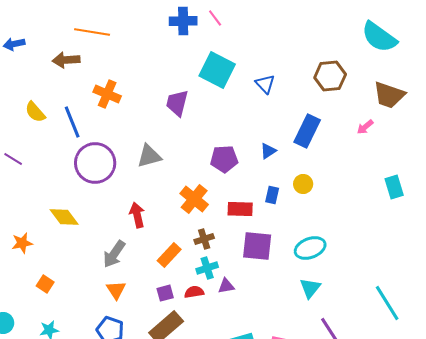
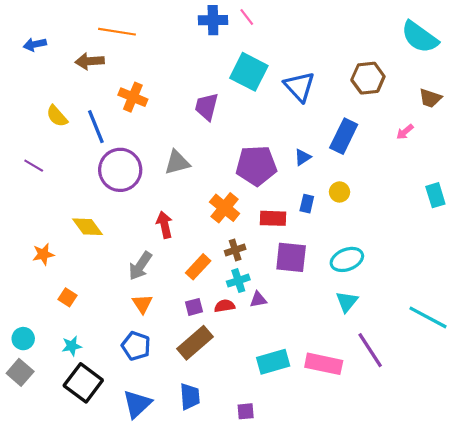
blue triangle: (265, 84) -> (299, 87), size x1.5
brown trapezoid: (389, 95) -> (430, 98), size x0.7
purple pentagon: (224, 159) -> (256, 166), size x1.4
cyan line: (387, 303) -> (428, 317), turned -30

